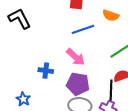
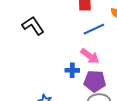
blue cross: (46, 71) -> (72, 70), moved

